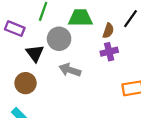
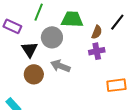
brown circle: (26, 83) -> (34, 74), moved

